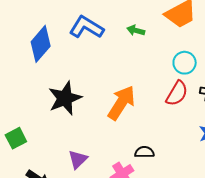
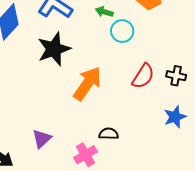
cyan circle: (185, 63) -> (122, 31), moved
black star: (65, 98) -> (54, 49), moved

